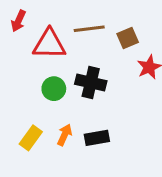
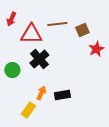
black cross: (91, 83) -> (39, 59), moved, turned 36
green circle: (54, 89) -> (12, 70), moved
yellow rectangle: (31, 138) -> (28, 110), moved

